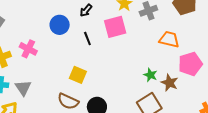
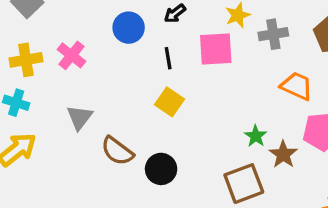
yellow square: (78, 75) -> (170, 102), moved
gray triangle: (23, 88) -> (80, 117), moved

